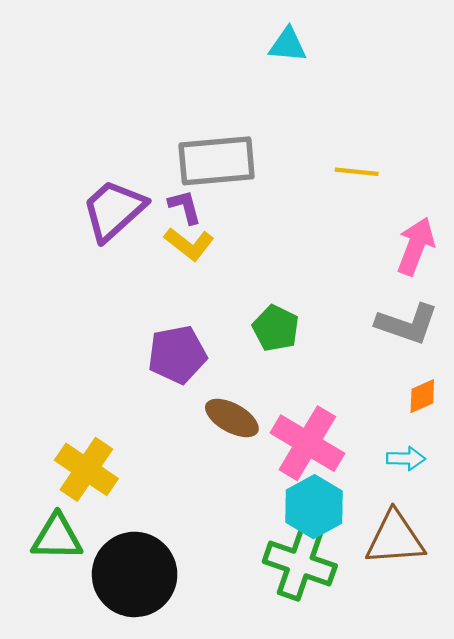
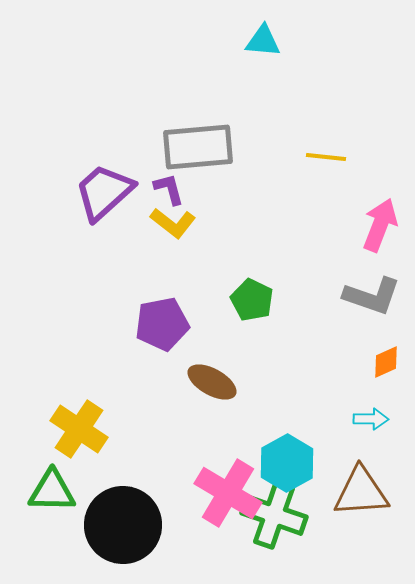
pink cross: (307, 443) -> (228, 493), moved

